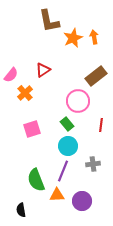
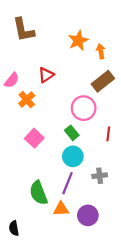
brown L-shape: (49, 21) -> (23, 30), moved
orange arrow: (94, 37) -> (101, 51), moved
pink square: (32, 129) -> (34, 138), turned -30
black semicircle: (21, 210) -> (14, 228), moved

